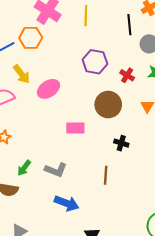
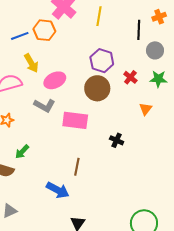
brown circle: (108, 105) -> (97, 88), moved
pink rectangle: (75, 128) -> (75, 120), size x1.4
gray L-shape: (56, 170) -> (44, 105), moved
brown line: (106, 175) -> (77, 167), moved

